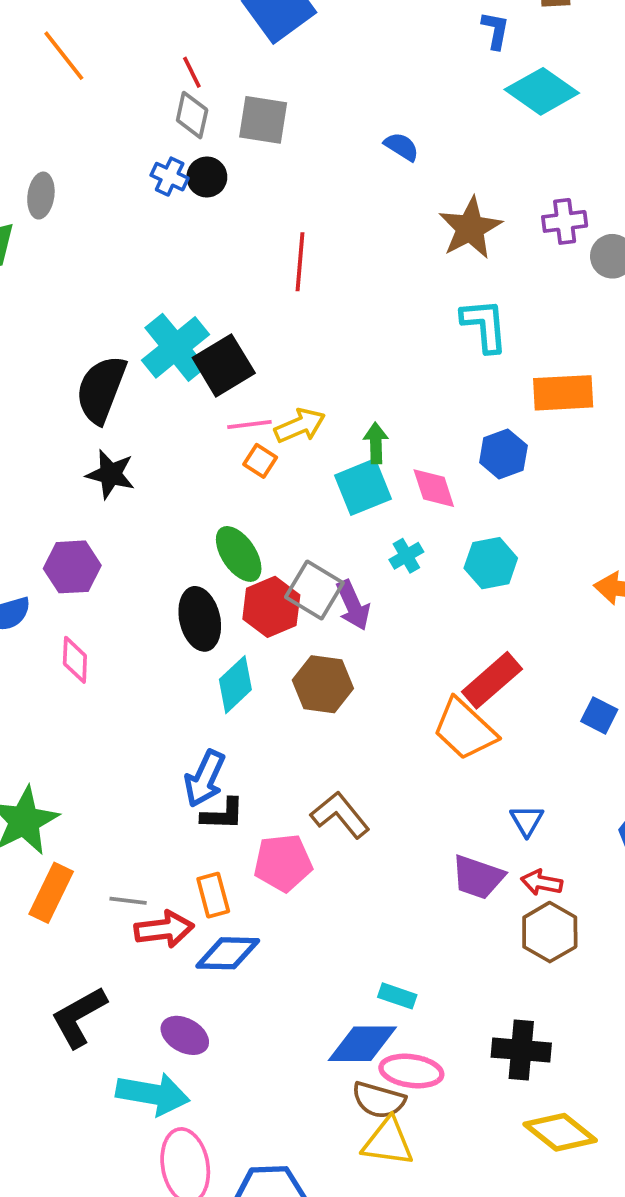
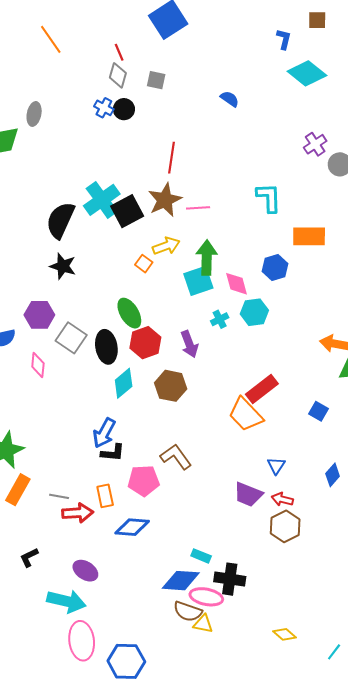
gray square: (263, 120) -> (156, 80), size x0.7
purple cross: (565, 221) -> (315, 144), turned -30
brown star: (470, 228) -> (165, 200), moved
pink line: (249, 425) -> (198, 208), moved
green arrow: (376, 443) -> (207, 258), size x1.6
cyan hexagon: (491, 563) -> (254, 312), moved
gray square: (314, 590) -> (71, 338), moved
blue diamond: (228, 953) -> (132, 527), moved
black L-shape: (79, 1017) -> (29, 557), size x0.6
black cross: (521, 1050) -> (230, 579), moved
yellow diamond: (560, 1132) -> (285, 634), size x0.6
yellow triangle: (388, 1142) -> (203, 624), moved, size x0.7

